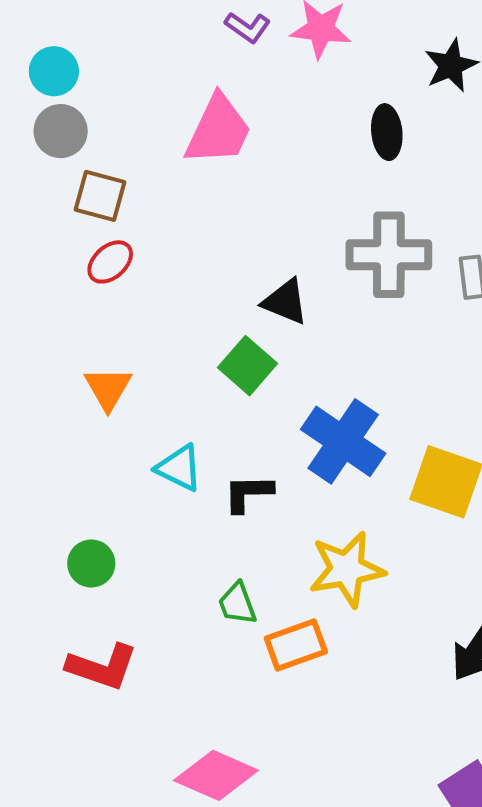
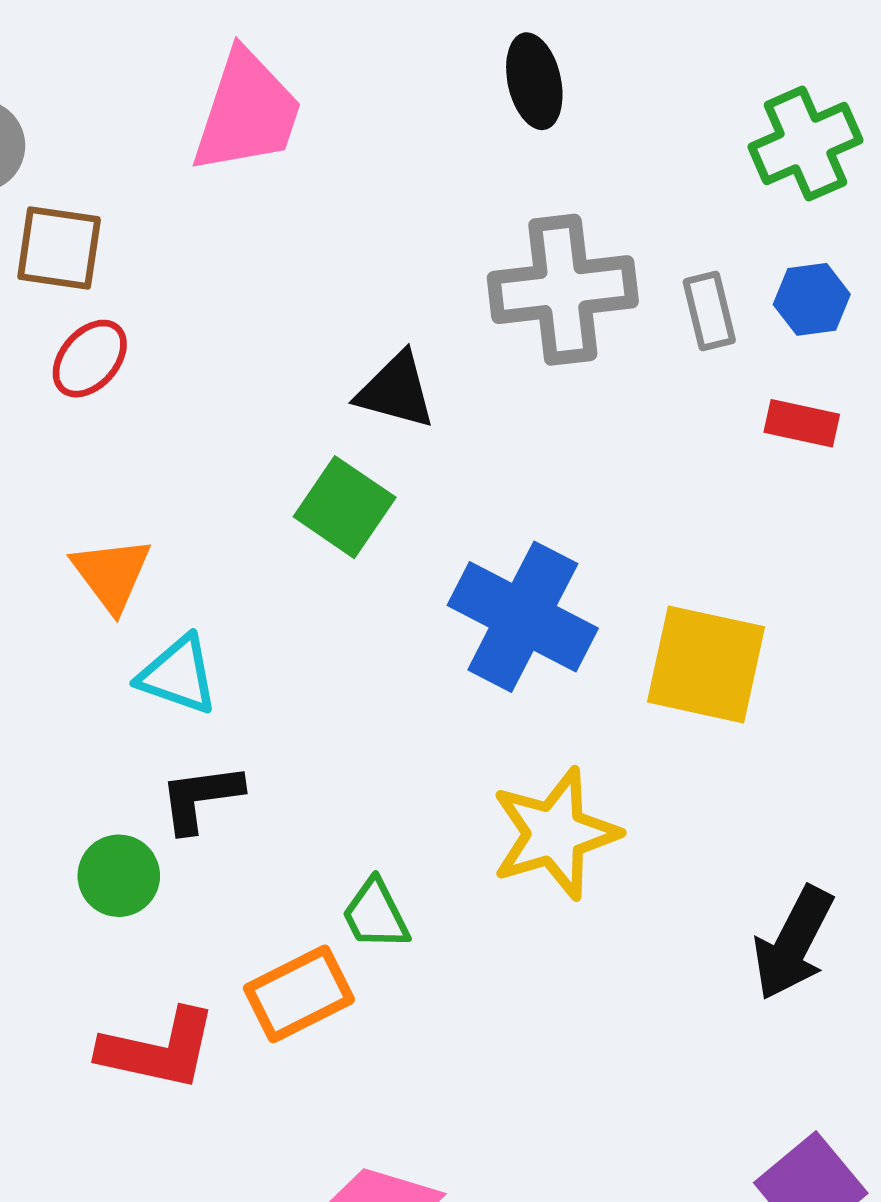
cyan triangle: (179, 468) -> (178, 675), moved
black L-shape: (248, 493) -> (201, 798), moved
orange rectangle: (296, 645) -> (299, 994), moved

